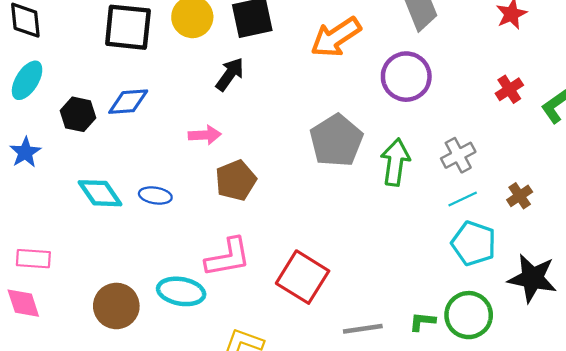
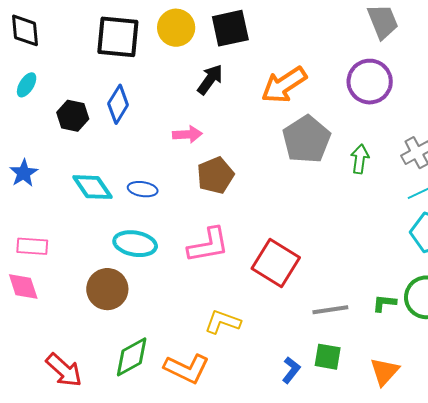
orange arrow: (336, 37) -> (284, 85), moved
cyan ellipse: (27, 80) -> (27, 85), size x0.7
blue diamond: (128, 102) -> (118, 104), turned -54
blue star: (25, 152) -> (24, 173), moved
green arrow: (395, 162) -> (360, 159), size x0.7
cyan ellipse: (181, 291) -> (135, 244), moved

